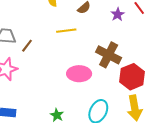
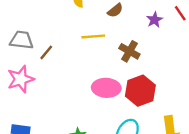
brown cross: (109, 55) -> (129, 51), moved, size x0.7
red hexagon: (132, 77) -> (140, 91), moved

